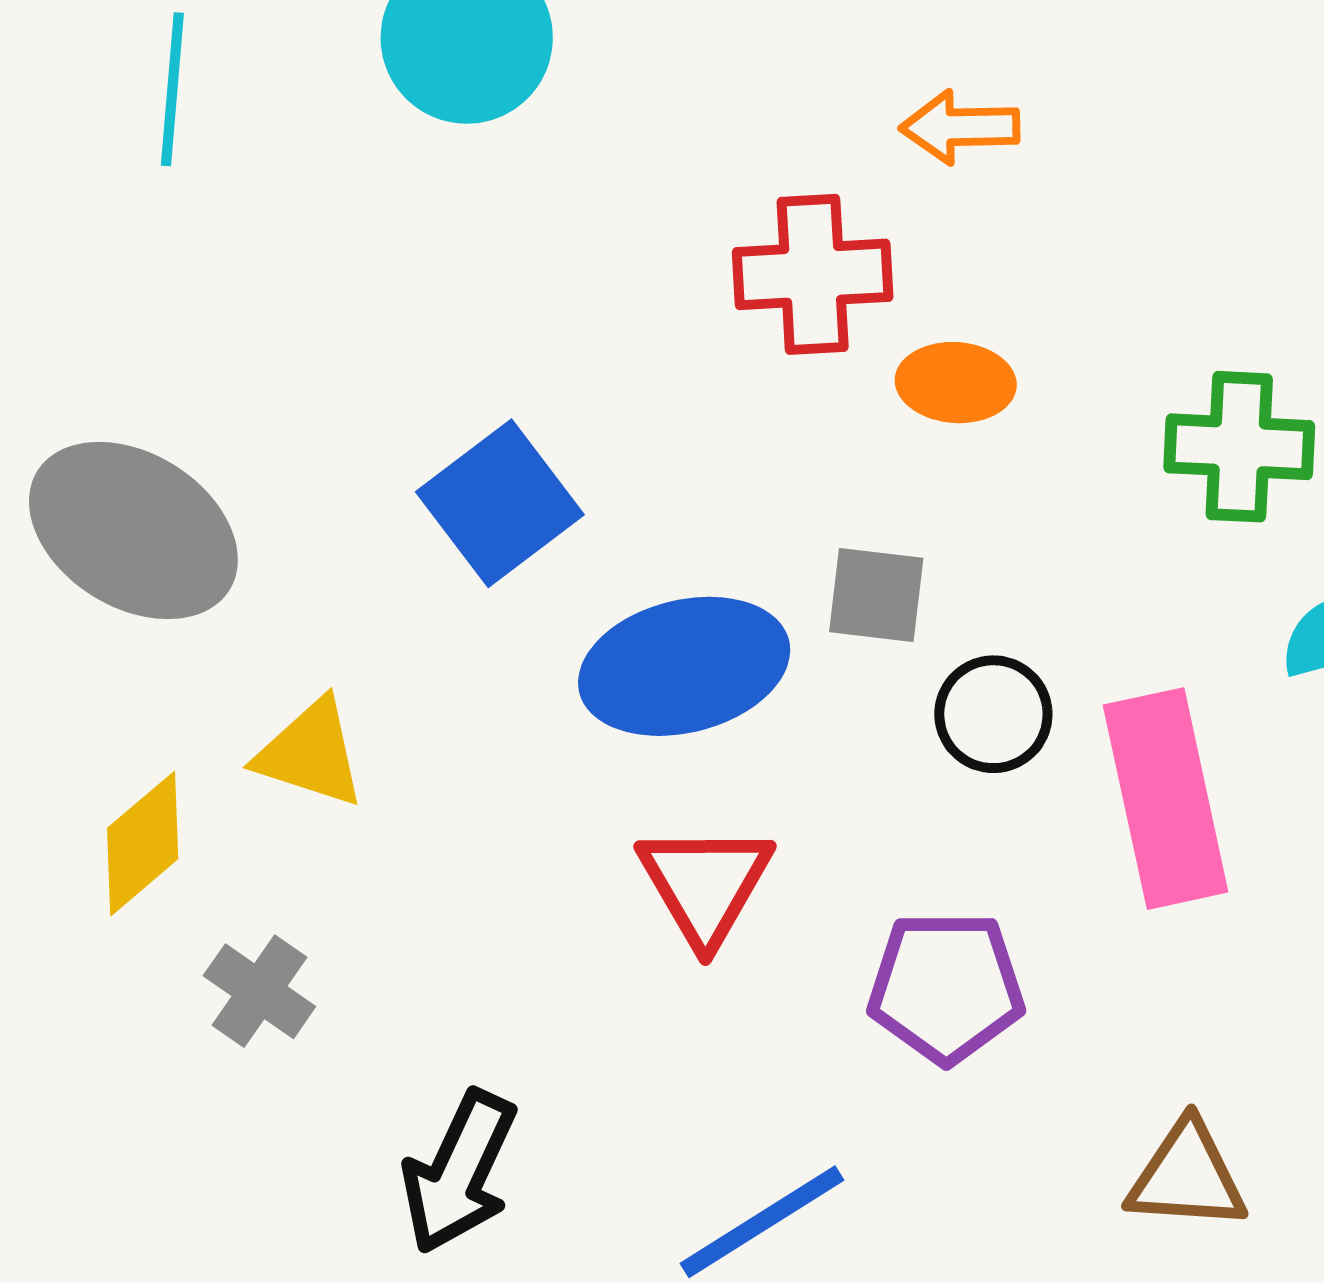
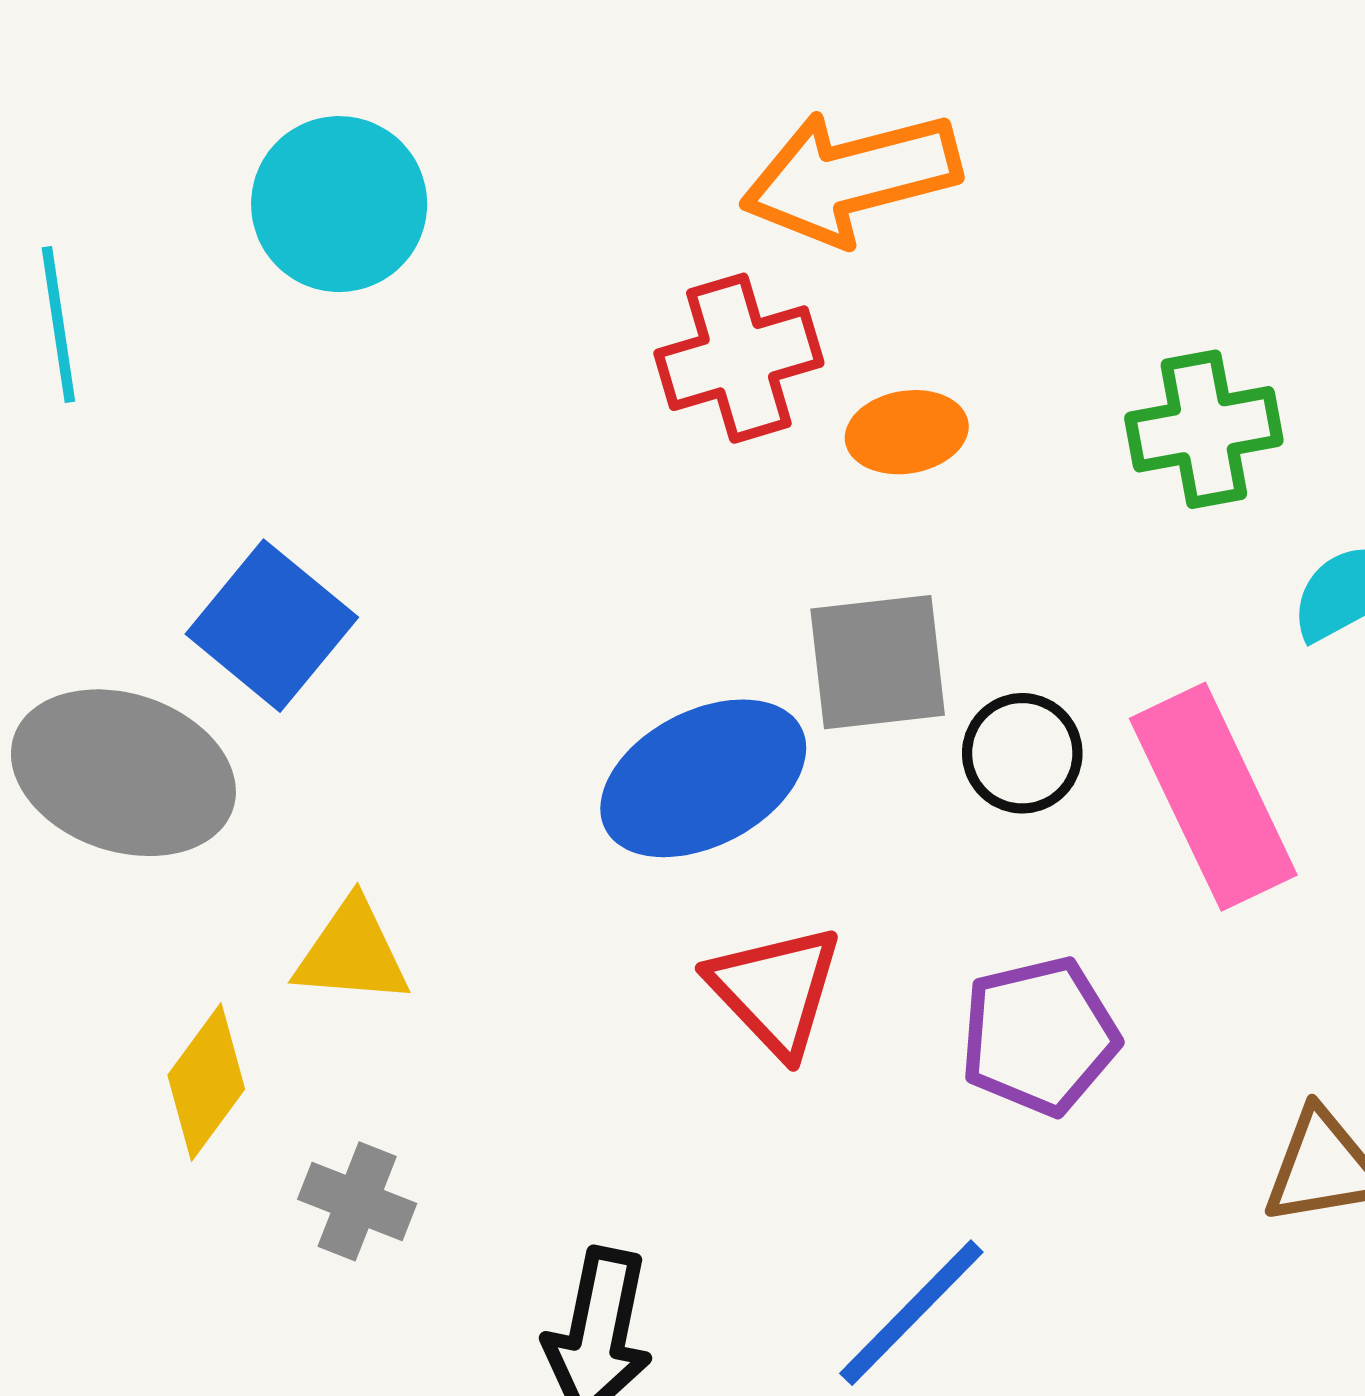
orange arrow: (960, 127) -> (851, 177), size x1.8
blue square: (500, 503) -> (272, 626), moved
gray square: (876, 595) -> (878, 662), size x1.4

